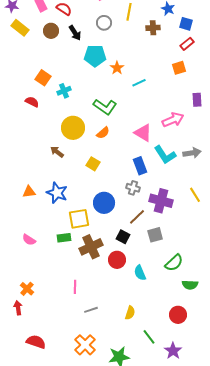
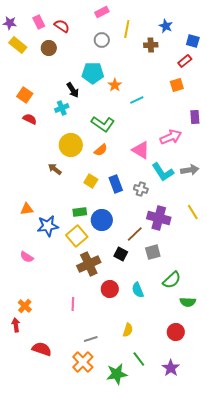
blue square: (186, 24) -> (193, 41), moved
black arrow: (75, 33) -> (73, 90), moved
orange square: (43, 78) -> (25, 95), moved
blue rectangle: (140, 166) -> (116, 184), moved
gray cross: (133, 188) -> (141, 189), moved
blue star: (57, 193) -> (48, 226), moved, turned -30
yellow square: (79, 219) -> (77, 236), turned -30
green rectangle: (64, 238) -> (80, 212), moved
red circle: (117, 260) -> (110, 289), moved
gray line: (91, 310) -> (91, 339), moved
green line: (149, 337) -> (139, 359), moved
red semicircle: (36, 342) -> (42, 349), moved

